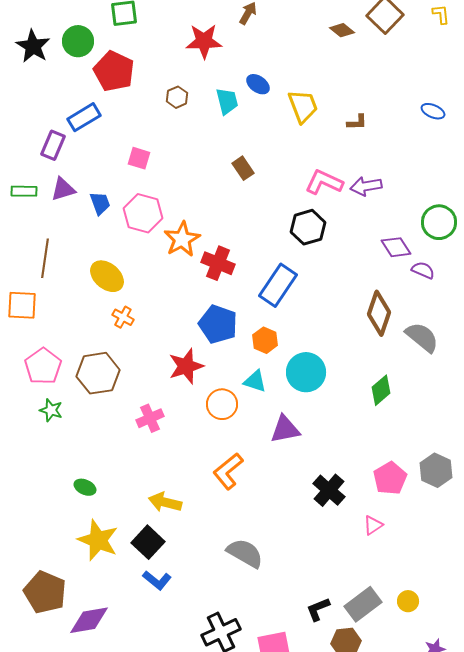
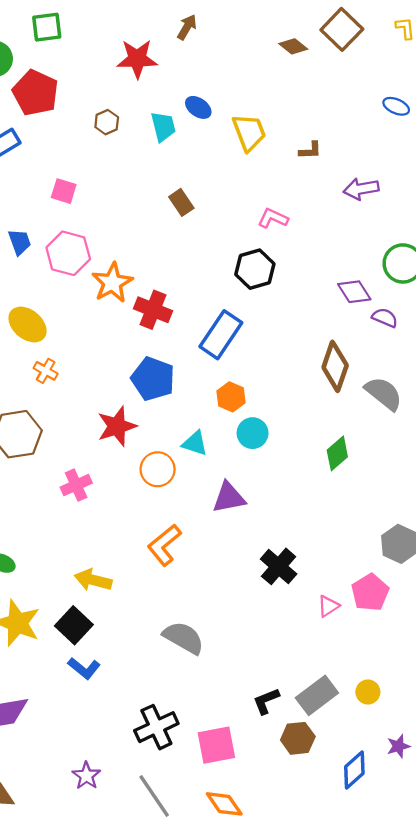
blue ellipse: (433, 111) -> (396, 106), moved
pink L-shape: (324, 182) -> (273, 218), size x0.7
purple arrow: (366, 186) -> (361, 189), moved
orange hexagon: (265, 340) -> (231, 397), moved
cyan circle: (306, 372) -> (253, 433), size x0.7
pink pentagon: (390, 478) -> (370, 592), moved

